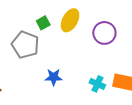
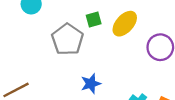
blue star: (54, 77) -> (91, 84), turned -30

